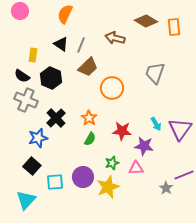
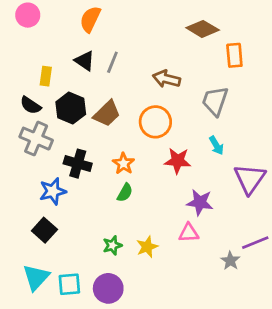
orange rectangle: (174, 27) -> (234, 55), moved
brown arrow: (115, 38) -> (166, 79), moved
brown trapezoid: (88, 67) -> (107, 114), moved
black cross: (56, 118) -> (78, 164), turned -30
cyan arrow: (156, 124) -> (216, 145), moved
red star: (122, 131) -> (178, 161), moved
green star: (112, 163) -> (112, 245), moved
purple circle: (83, 177) -> (108, 288), moved
cyan square: (55, 182) -> (69, 284), moved
yellow star: (108, 187) -> (147, 247), moved, size x0.7

